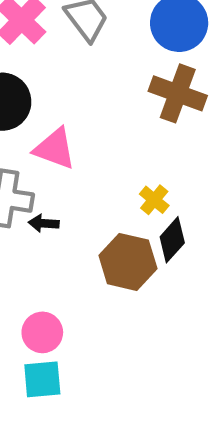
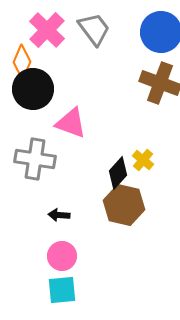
black arrow: (44, 223) -> (59, 215), moved
black diamond: (172, 240) -> (118, 173), moved

